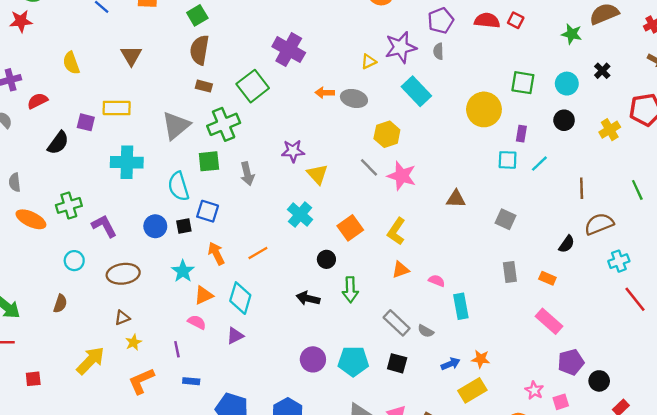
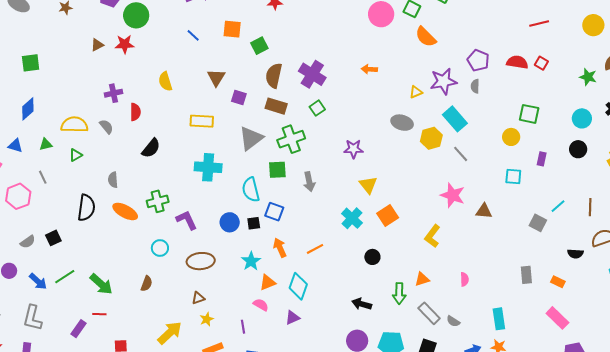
green square: (197, 15) -> (259, 46), moved
purple pentagon: (441, 21) -> (478, 60), turned -30
purple cross: (289, 50) -> (312, 74), moved
green square: (523, 83) -> (529, 114), moved
brown rectangle: (204, 86) -> (276, 106), size x1.5
green square: (253, 86) -> (317, 108), size x0.6
orange arrow: (325, 93) -> (369, 69), moved
red semicircle: (37, 101) -> (135, 112), turned 114
yellow circle: (484, 109) -> (511, 137), size x0.6
purple square: (86, 122) -> (239, 97), moved
yellow hexagon: (387, 134) -> (431, 138), moved
purple star: (293, 151) -> (353, 149), moved
cyan square: (508, 160) -> (513, 177), moved
cyan line: (539, 164) -> (558, 206), moved
gray line: (369, 167) -> (461, 154), moved
pink star: (402, 176) -> (453, 195), moved
gray square: (505, 219) -> (538, 223), moved
orange square: (350, 228) -> (388, 216), moved
black semicircle: (567, 244) -> (575, 254), turned 56
orange triangle: (401, 270) -> (422, 279), moved
pink semicircle: (437, 281) -> (464, 279), turned 64
green arrow: (350, 290) -> (399, 293), moved
black arrow: (308, 298) -> (362, 304), moved
cyan rectangle: (461, 306) -> (499, 319), moved

